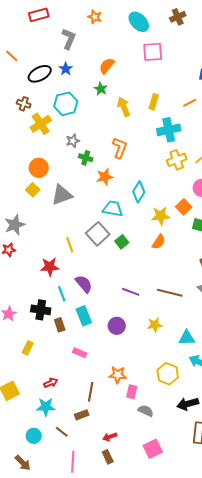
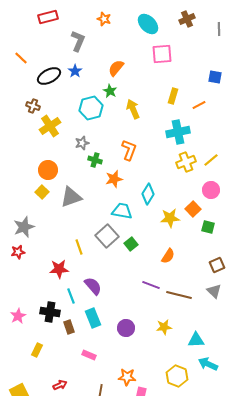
yellow rectangle: (154, 102) -> (173, 96), moved
cyan hexagon: (66, 104) -> (91, 108), moved
orange semicircle: (159, 242) -> (168, 256), moved
purple line: (131, 292) -> (151, 285), moved

